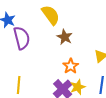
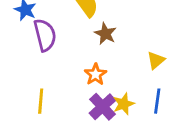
orange star: (71, 66) -> (96, 74), moved

